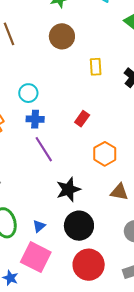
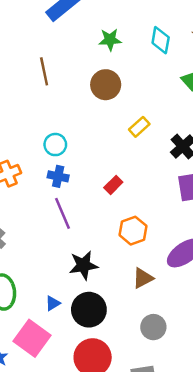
yellow rectangle: (96, 67) -> (139, 127), turned 42
brown triangle: (119, 192) -> (143, 278), turned -48
blue triangle: (39, 226) -> (53, 303), moved

